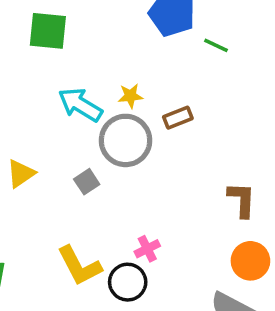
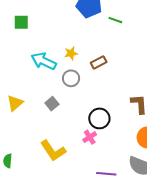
green square: (48, 31) -> (21, 22), size x0.7
gray circle: (126, 140) -> (71, 78), size x0.6
black circle: (128, 282) -> (99, 118), moved

